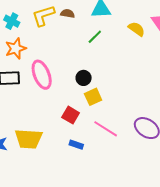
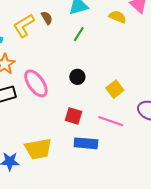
brown semicircle: (68, 13) -> (47, 18), turned 64
yellow square: (93, 97) -> (115, 89), moved
blue rectangle: (76, 145) -> (86, 143), size x1.6

